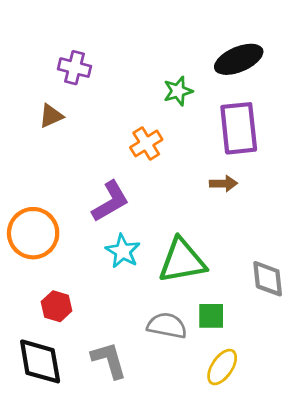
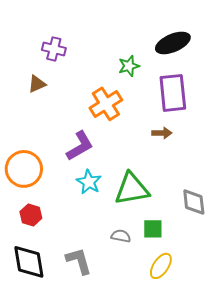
orange cross: (146, 143) -> (106, 104), size x1.4
red hexagon: (57, 306) -> (31, 215), moved
gray semicircle: (167, 326) -> (121, 236), size x0.7

